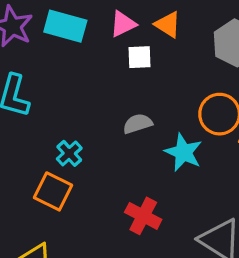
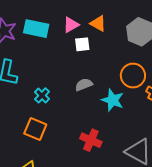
cyan cross: (69, 153) -> (42, 95), moved

